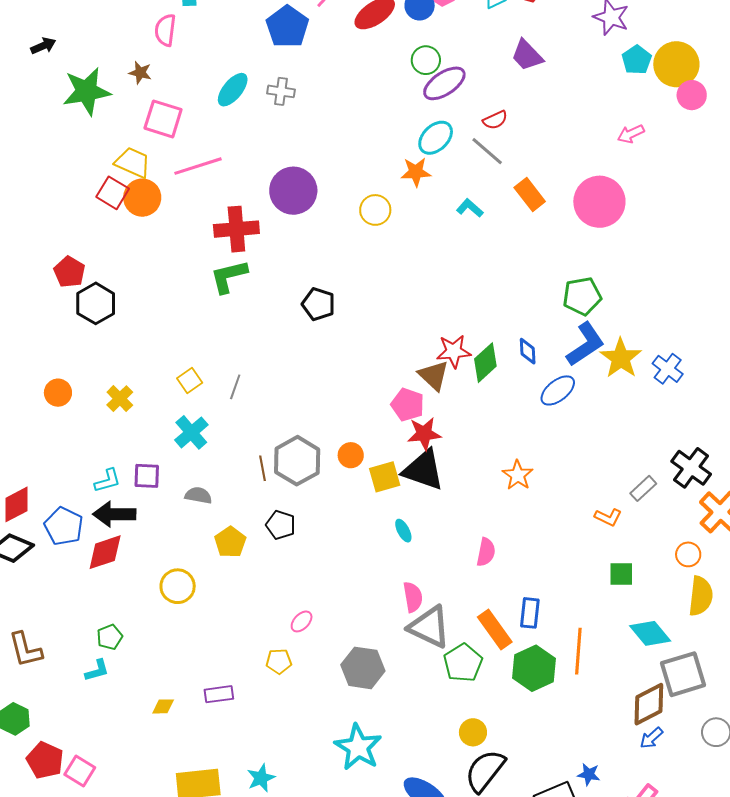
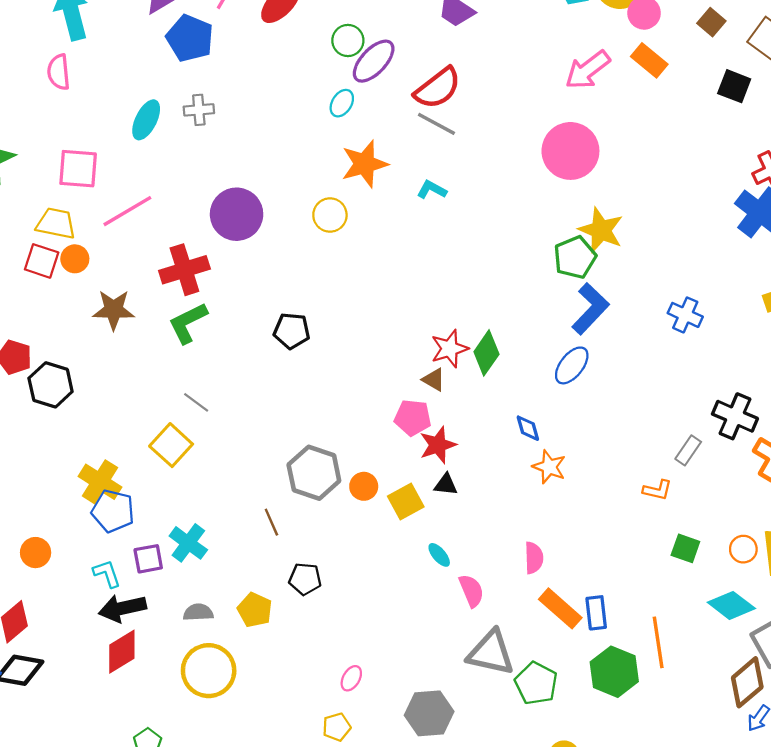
brown star: (140, 73) -> (114, 310), moved, size x1.6
red semicircle: (495, 120) -> (438, 88), size x1.8
pink arrow: (631, 134) -> (588, 70), size x1.6
cyan ellipse: (436, 138) -> (342, 103), moved, size x0.7
orange star: (416, 172) -> (365, 164), size x1.4
orange rectangle: (530, 194) -> (649, 60), moved
orange circle: (142, 198) -> (75, 259), size x0.7
blue diamond: (528, 351) -> (528, 428), moved
yellow star: (621, 358) -> (601, 230), moved
brown triangle: (434, 375) -> (434, 380), size x0.7
yellow square: (190, 380) -> (171, 445), size x1.5
gray line: (235, 387) -> (196, 402), moved, turned -60
orange circle: (58, 393) -> (36, 553), moved
yellow cross: (120, 399) -> (100, 482), size x1.4
cyan cross: (191, 432) -> (188, 543), moved
gray hexagon: (297, 461) -> (314, 473), moved
black triangle: (423, 470) -> (446, 484), size x0.5
cyan L-shape: (108, 481) -> (107, 574), turned -80
gray semicircle: (198, 495) -> (198, 612), moved
blue pentagon: (64, 526) -> (113, 511), moved
orange circle: (688, 554) -> (743, 549), moved
green square: (621, 574) -> (685, 548), turned 32
yellow circle: (178, 586) -> (209, 671), size x1.4
pink semicircle: (413, 597) -> (471, 591), moved
orange rectangle: (495, 629) -> (560, 608), moved

